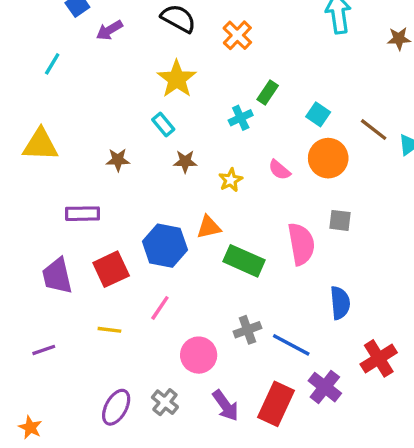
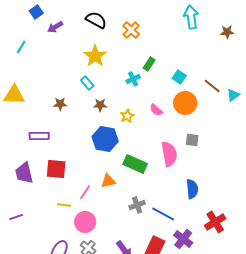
orange triangle: (209, 227) -> (108, 181), moved
blue hexagon: (165, 246) -> (105, 139), moved
red square: (111, 269) -> (56, 169), turned 30
yellow line: (109, 330) -> (64, 205), moved
pink circle: (199, 355) -> (85, 222), moved

